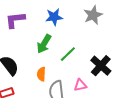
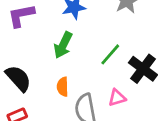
green line: (68, 54) -> (110, 54), moved

